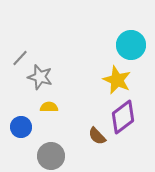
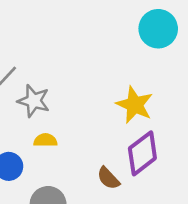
cyan circle: (131, 45) -> (158, 29), moved

